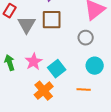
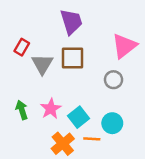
cyan circle: (95, 66) -> (112, 123), moved
orange line: (84, 90) -> (92, 139), moved

